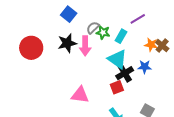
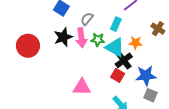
green star: (103, 33) -> (98, 40), moved
orange star: (151, 45) -> (136, 43), moved
blue star: (145, 67) -> (146, 76), moved, size x1.5
red square: (117, 87) -> (118, 75), turned -32

